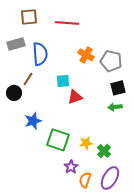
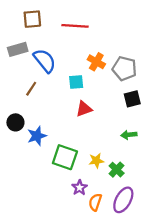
blue semicircle: (40, 54) -> (45, 61), turned -35
cyan square: (63, 81) -> (76, 82), moved
black circle: (14, 93) -> (15, 122), moved
green arrow: (115, 107) -> (129, 135), moved

